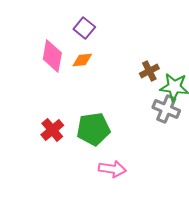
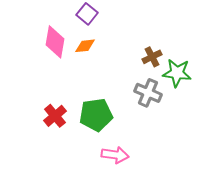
gray cross: (166, 109) -> (148, 93), moved

